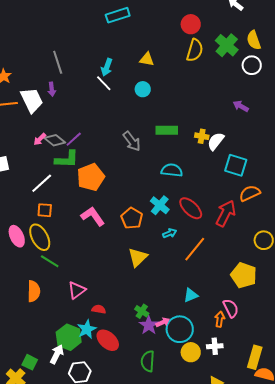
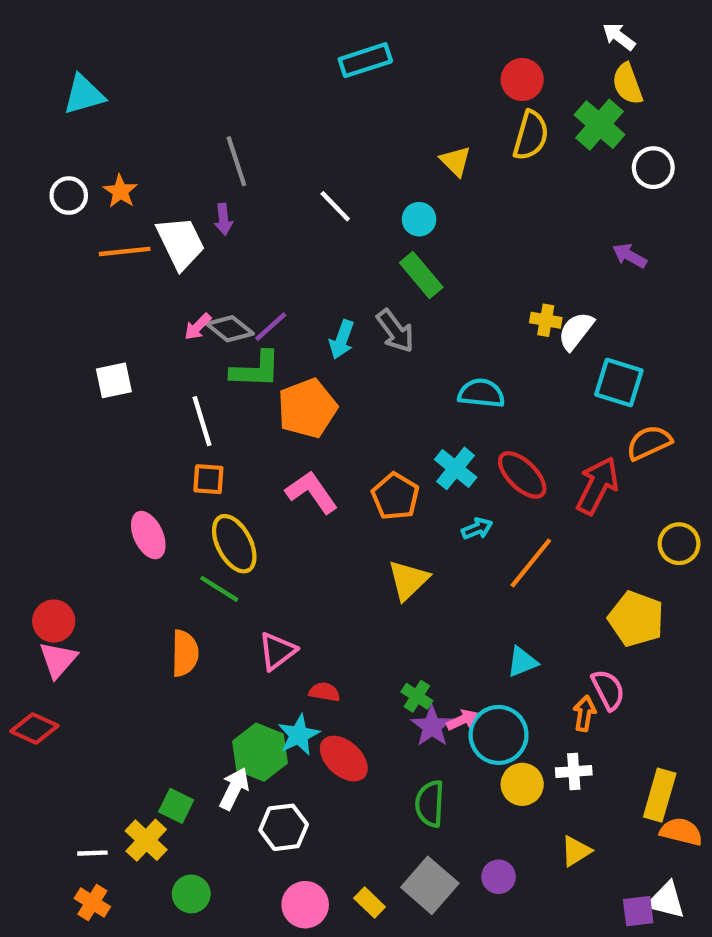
yellow semicircle: (254, 40) -> (627, 84), moved
yellow triangle: (147, 59) -> (456, 161), moved, turned 35
cyan arrow: (107, 67) -> (342, 340), moved
green rectangle: (167, 130) -> (421, 275), moved, turned 50
white line: (42, 183) -> (202, 421), turned -65
yellow ellipse: (40, 237) -> (234, 544), moved

